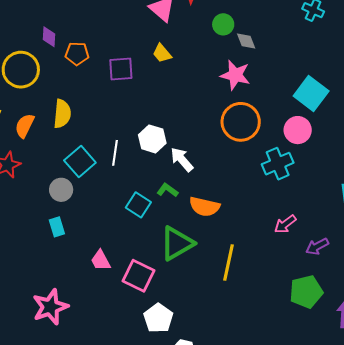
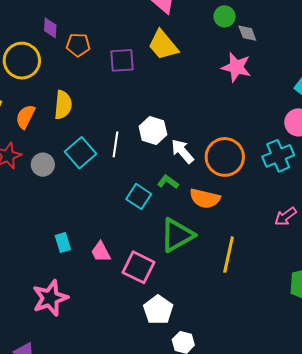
yellow trapezoid: (162, 53) -> (163, 45), size x1.6
orange circle: (241, 122) -> (225, 157), moved
gray circle: (61, 190) -> (43, 165), moved
cyan rectangle: (57, 227) -> (63, 242), moved

